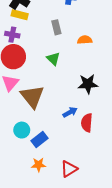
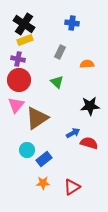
yellow rectangle: (20, 15) -> (25, 40), turned -35
gray rectangle: (56, 27) -> (60, 52), turned 40
brown triangle: (32, 97) -> (37, 118), turned 35
red semicircle: (87, 123) -> (89, 143), turned 102

